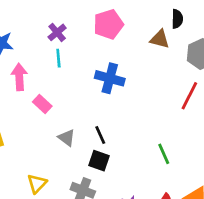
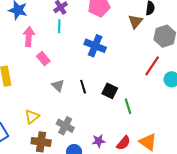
brown triangle: (160, 39) -> (135, 22), turned 49
black square: (99, 161) -> (110, 91), moved

